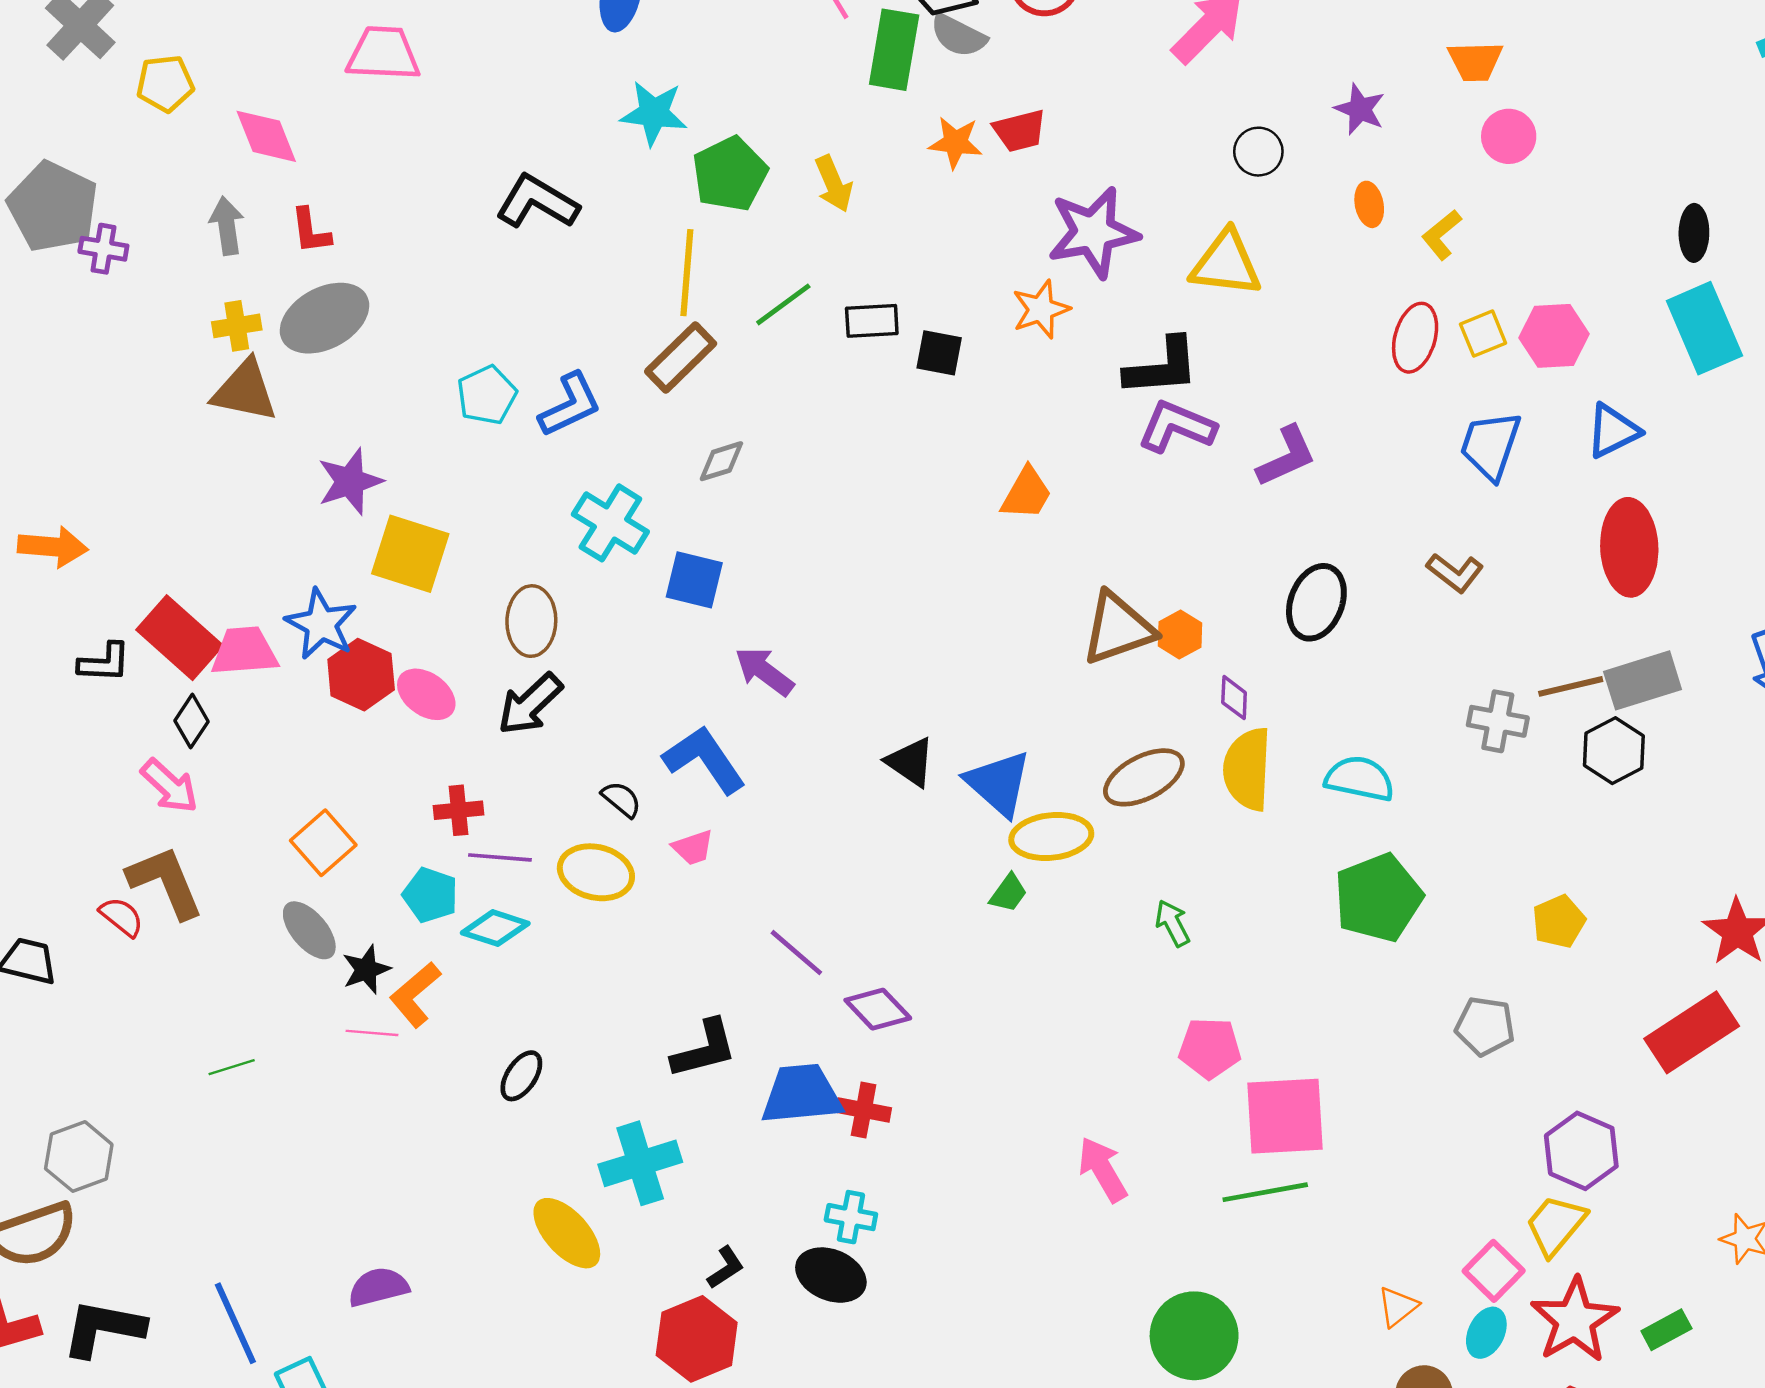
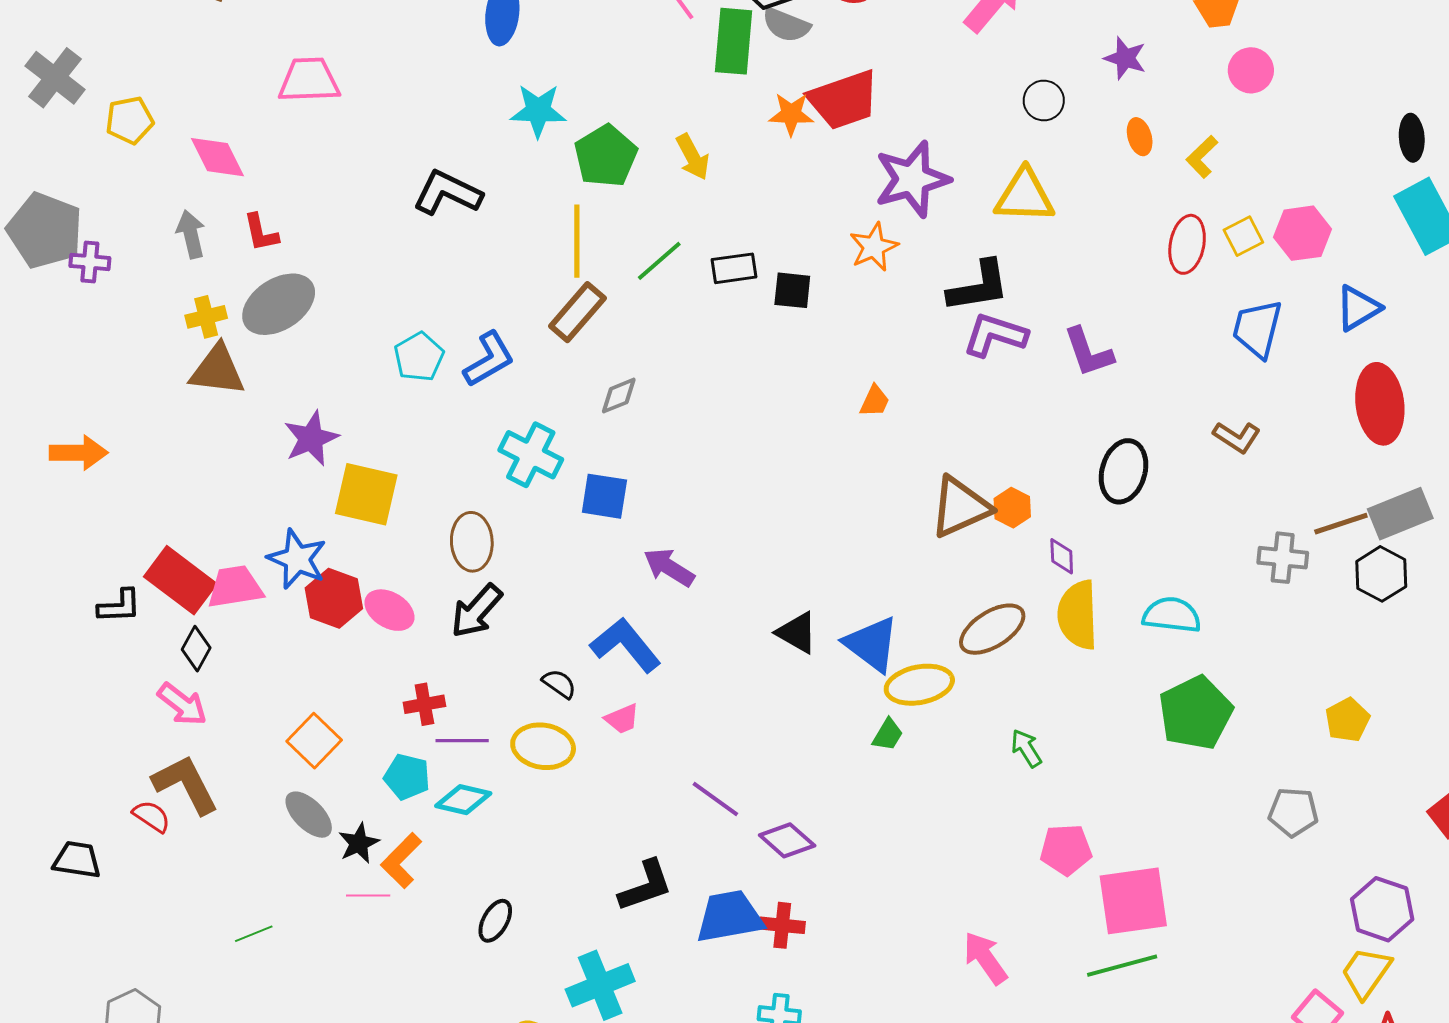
red trapezoid: (1020, 131) -> (844, 100), size x1.6
purple L-shape: (1287, 456) -> (1088, 352), turned 100
orange trapezoid: (1026, 493) -> (875, 401), size x0.7
orange arrow: (53, 547) -> (79, 453), moved

